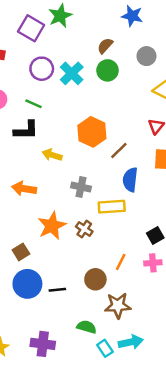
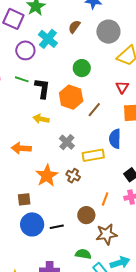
gray circle: (146, 56) -> (108, 32), size x1.5
green circle: (108, 70) -> (82, 68), moved
cyan cross: (72, 73) -> (48, 39), moved
black L-shape: (26, 130) -> (42, 88), moved, turned -75
blue semicircle: (130, 180) -> (115, 139), moved
gray cross: (81, 187) -> (67, 142), turned 35
brown square: (21, 252) -> (24, 199), turned 32

